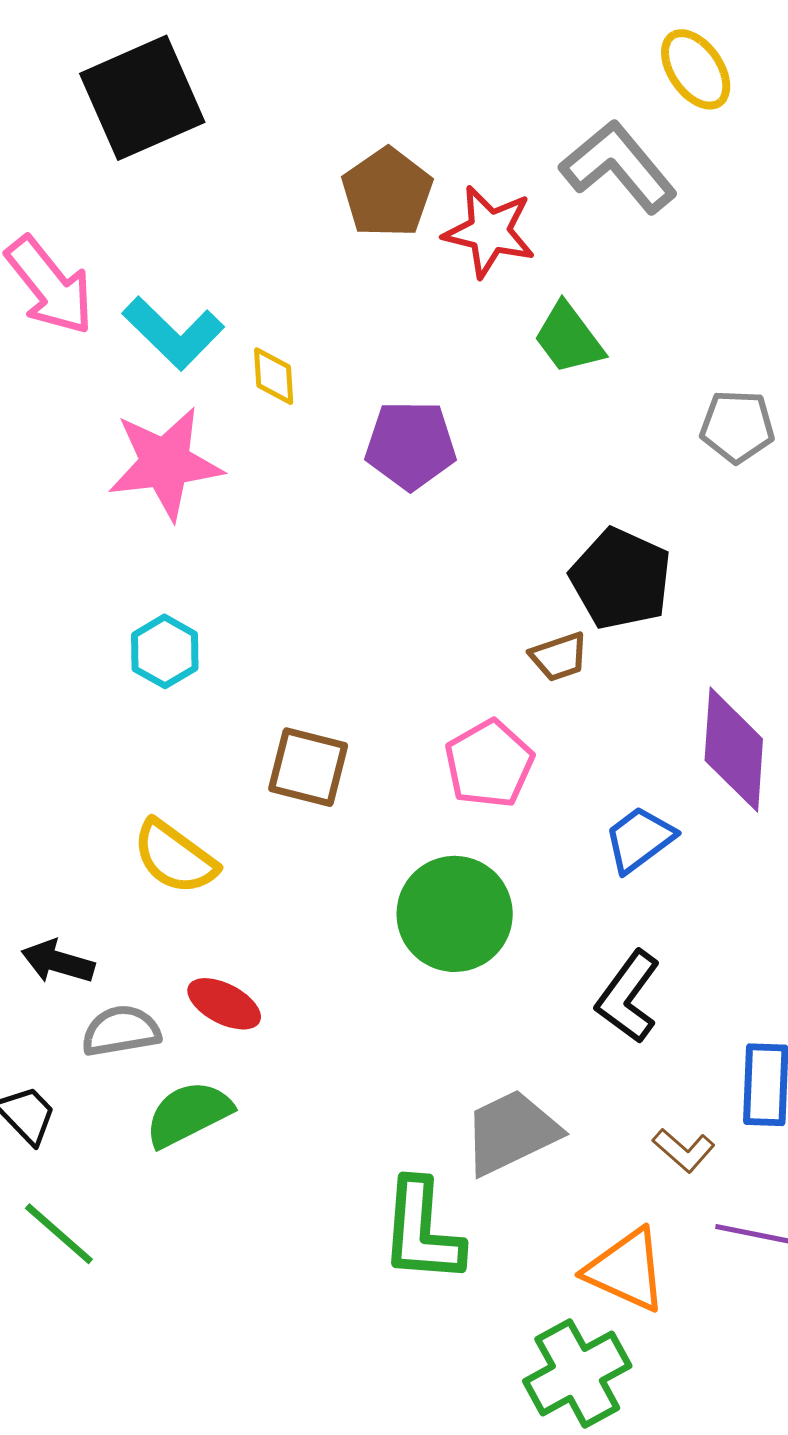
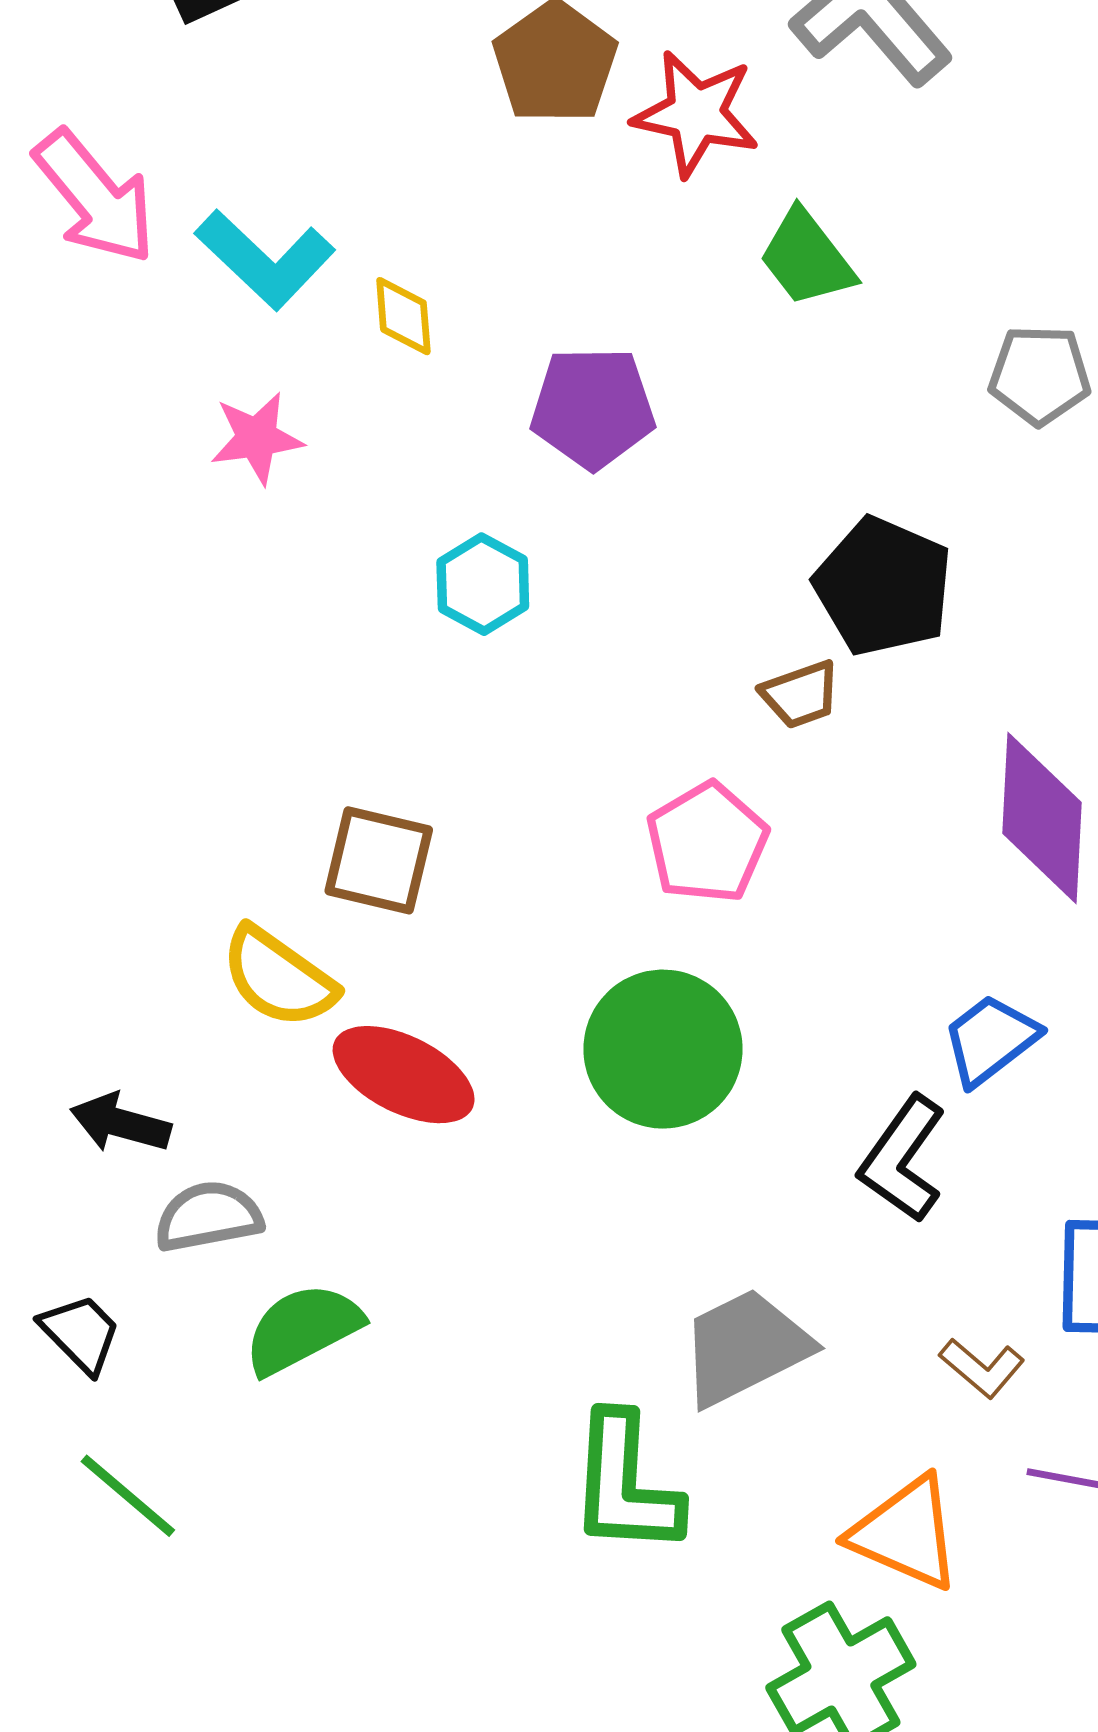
pink star: (165, 463) -> (257, 438), size x0.6
cyan hexagon: (165, 651) -> (483, 584), moved
brown square: (308, 767) -> (379, 860), moved
blue trapezoid: (639, 839) -> (990, 1040), moved
red ellipse: (224, 1004) -> (404, 1075), moved, size x1.4

